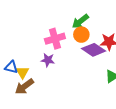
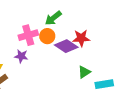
orange circle: (81, 35) -> (47, 36), moved

